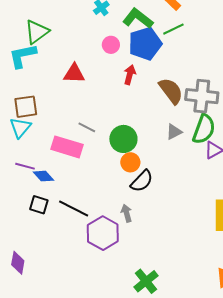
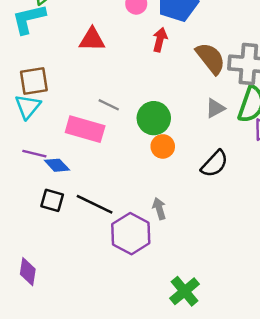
black semicircle: (142, 181) -> (214, 164), moved

